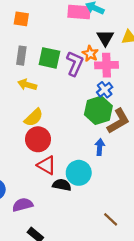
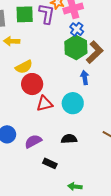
yellow semicircle: (34, 117) -> (24, 67), turned 30
red triangle: (47, 165) -> (45, 104), turned -30
black semicircle: (62, 185) -> (69, 139), moved

